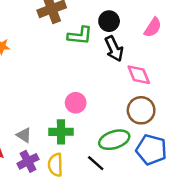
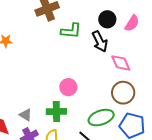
black circle: (109, 21) -> (107, 19), moved

